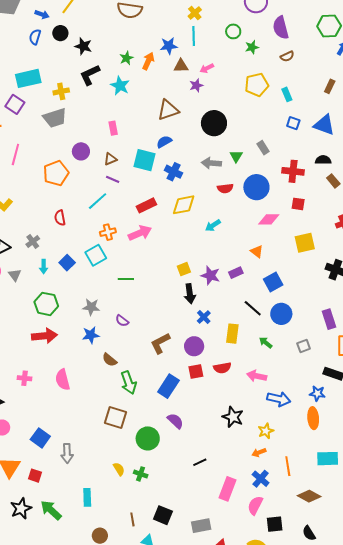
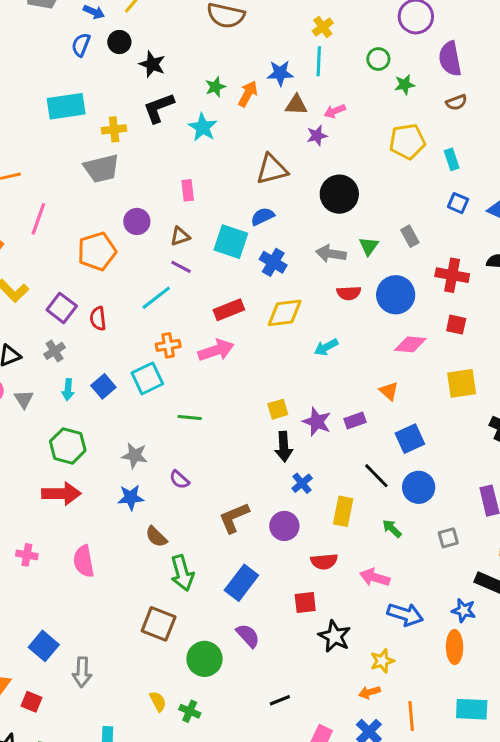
purple square: (15, 104) -> (62, 308), moved
red square: (196, 372) -> (305, 602), moved

